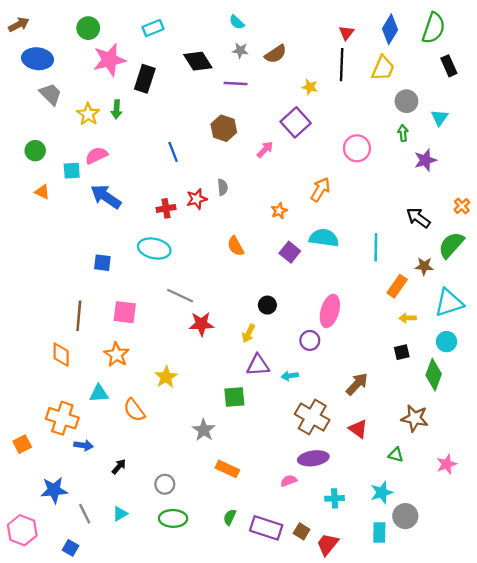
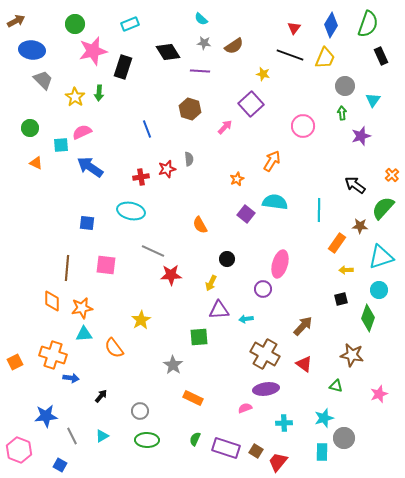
black line: (342, 65) -> (290, 55), turned -72
orange semicircle: (236, 246) -> (200, 225), moved
orange star: (117, 355) -> (82, 308), moved, turned 30
orange square: (22, 444) -> (15, 362), moved

